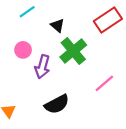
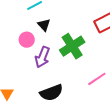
black triangle: (57, 25) -> (44, 25), moved

